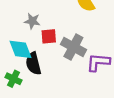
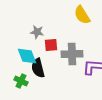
gray cross: (73, 47) -> (72, 54), turned -30

